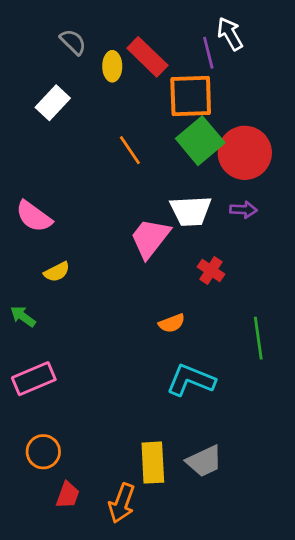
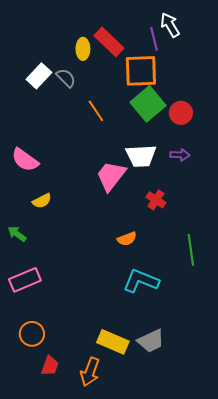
gray semicircle: (73, 42) -> (66, 78), moved
red circle: (245, 153) -> (181, 113), size x0.6
yellow rectangle: (153, 463) -> (113, 342), turned -64

